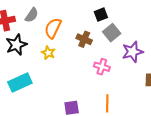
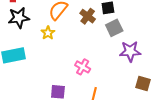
brown cross: (84, 39) -> (88, 16), moved
pink cross: (102, 67) -> (83, 67), moved

